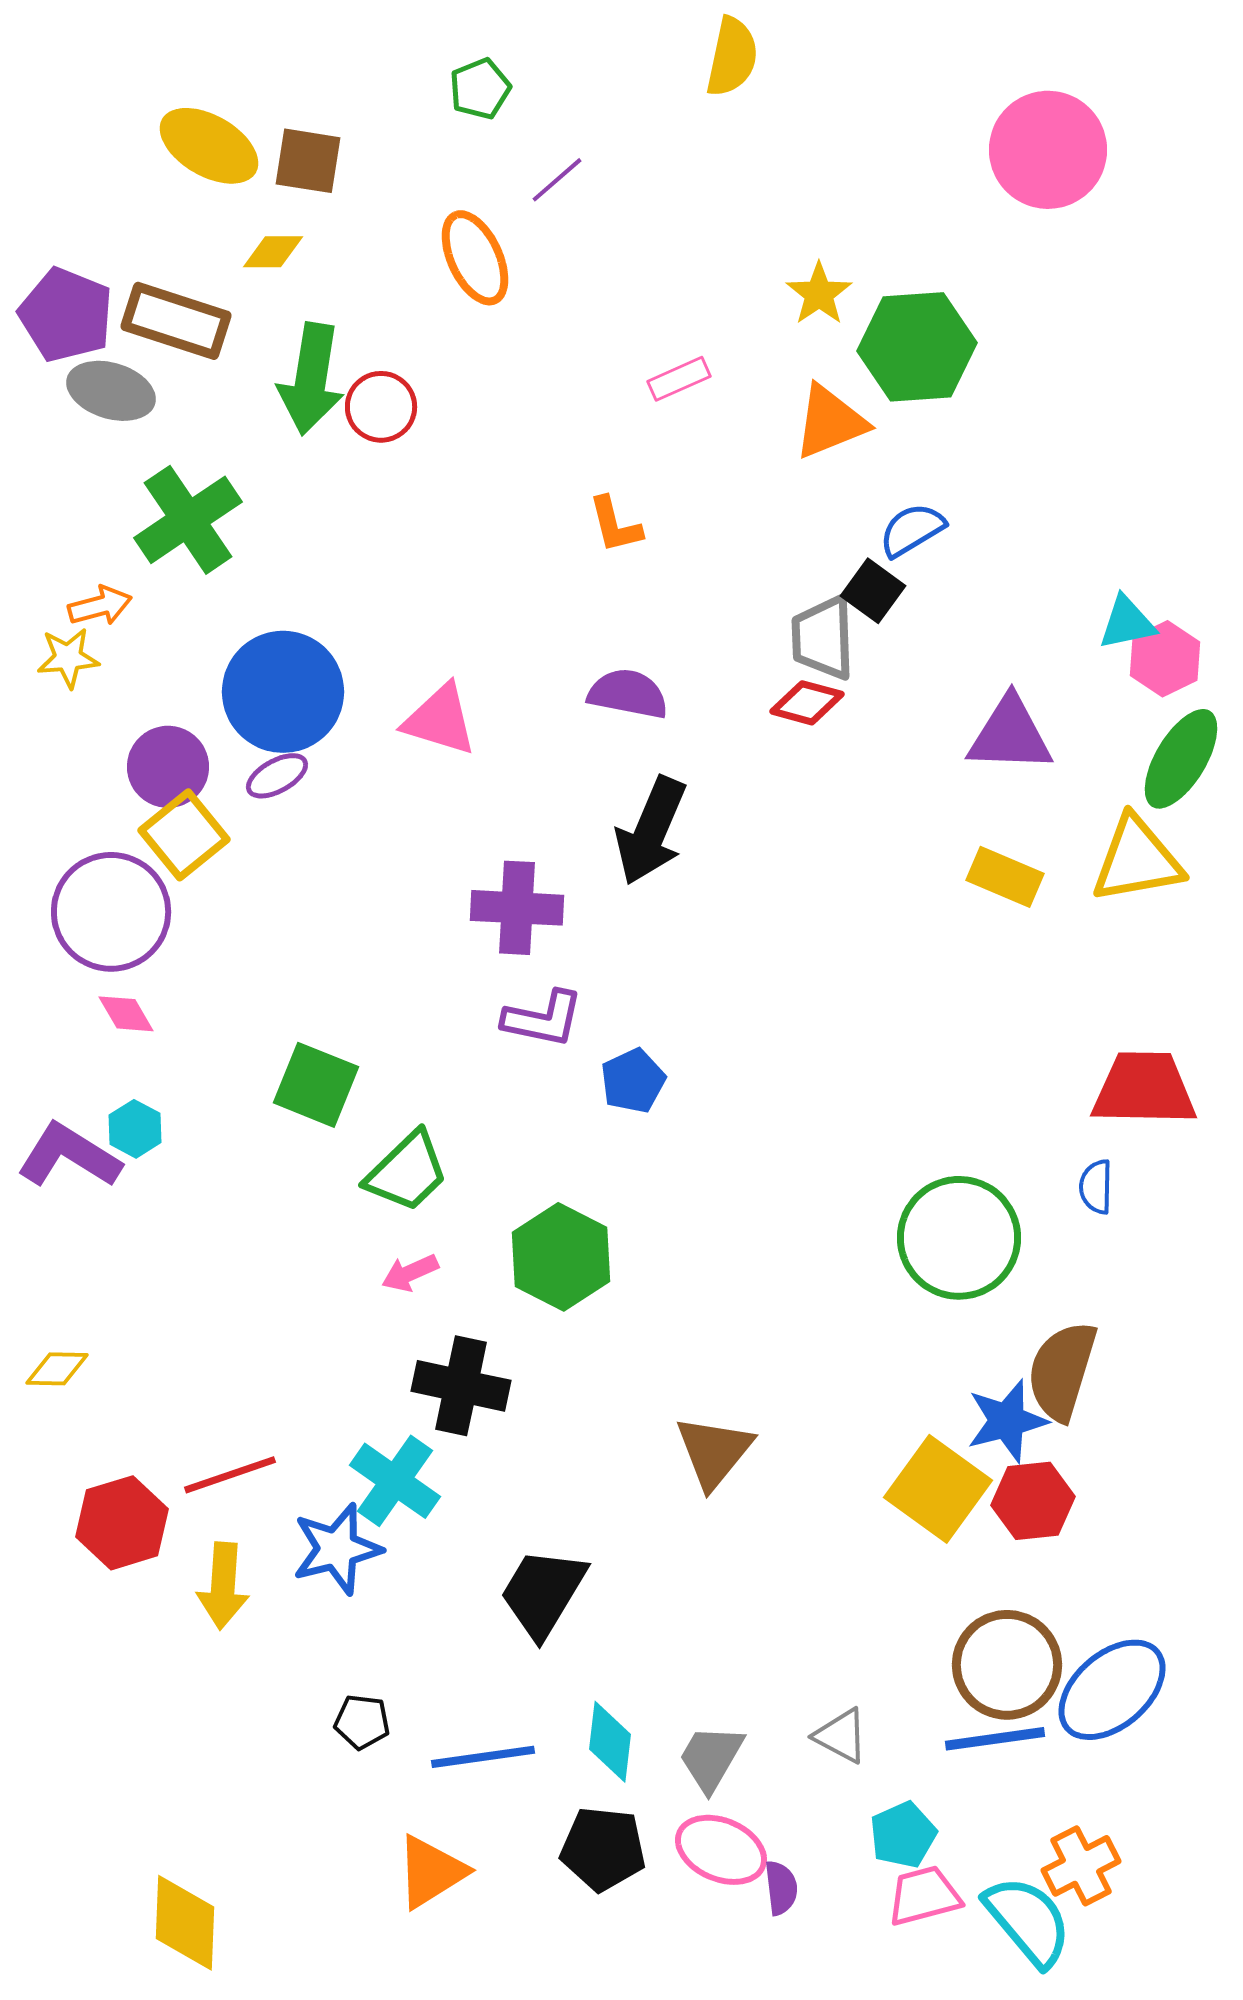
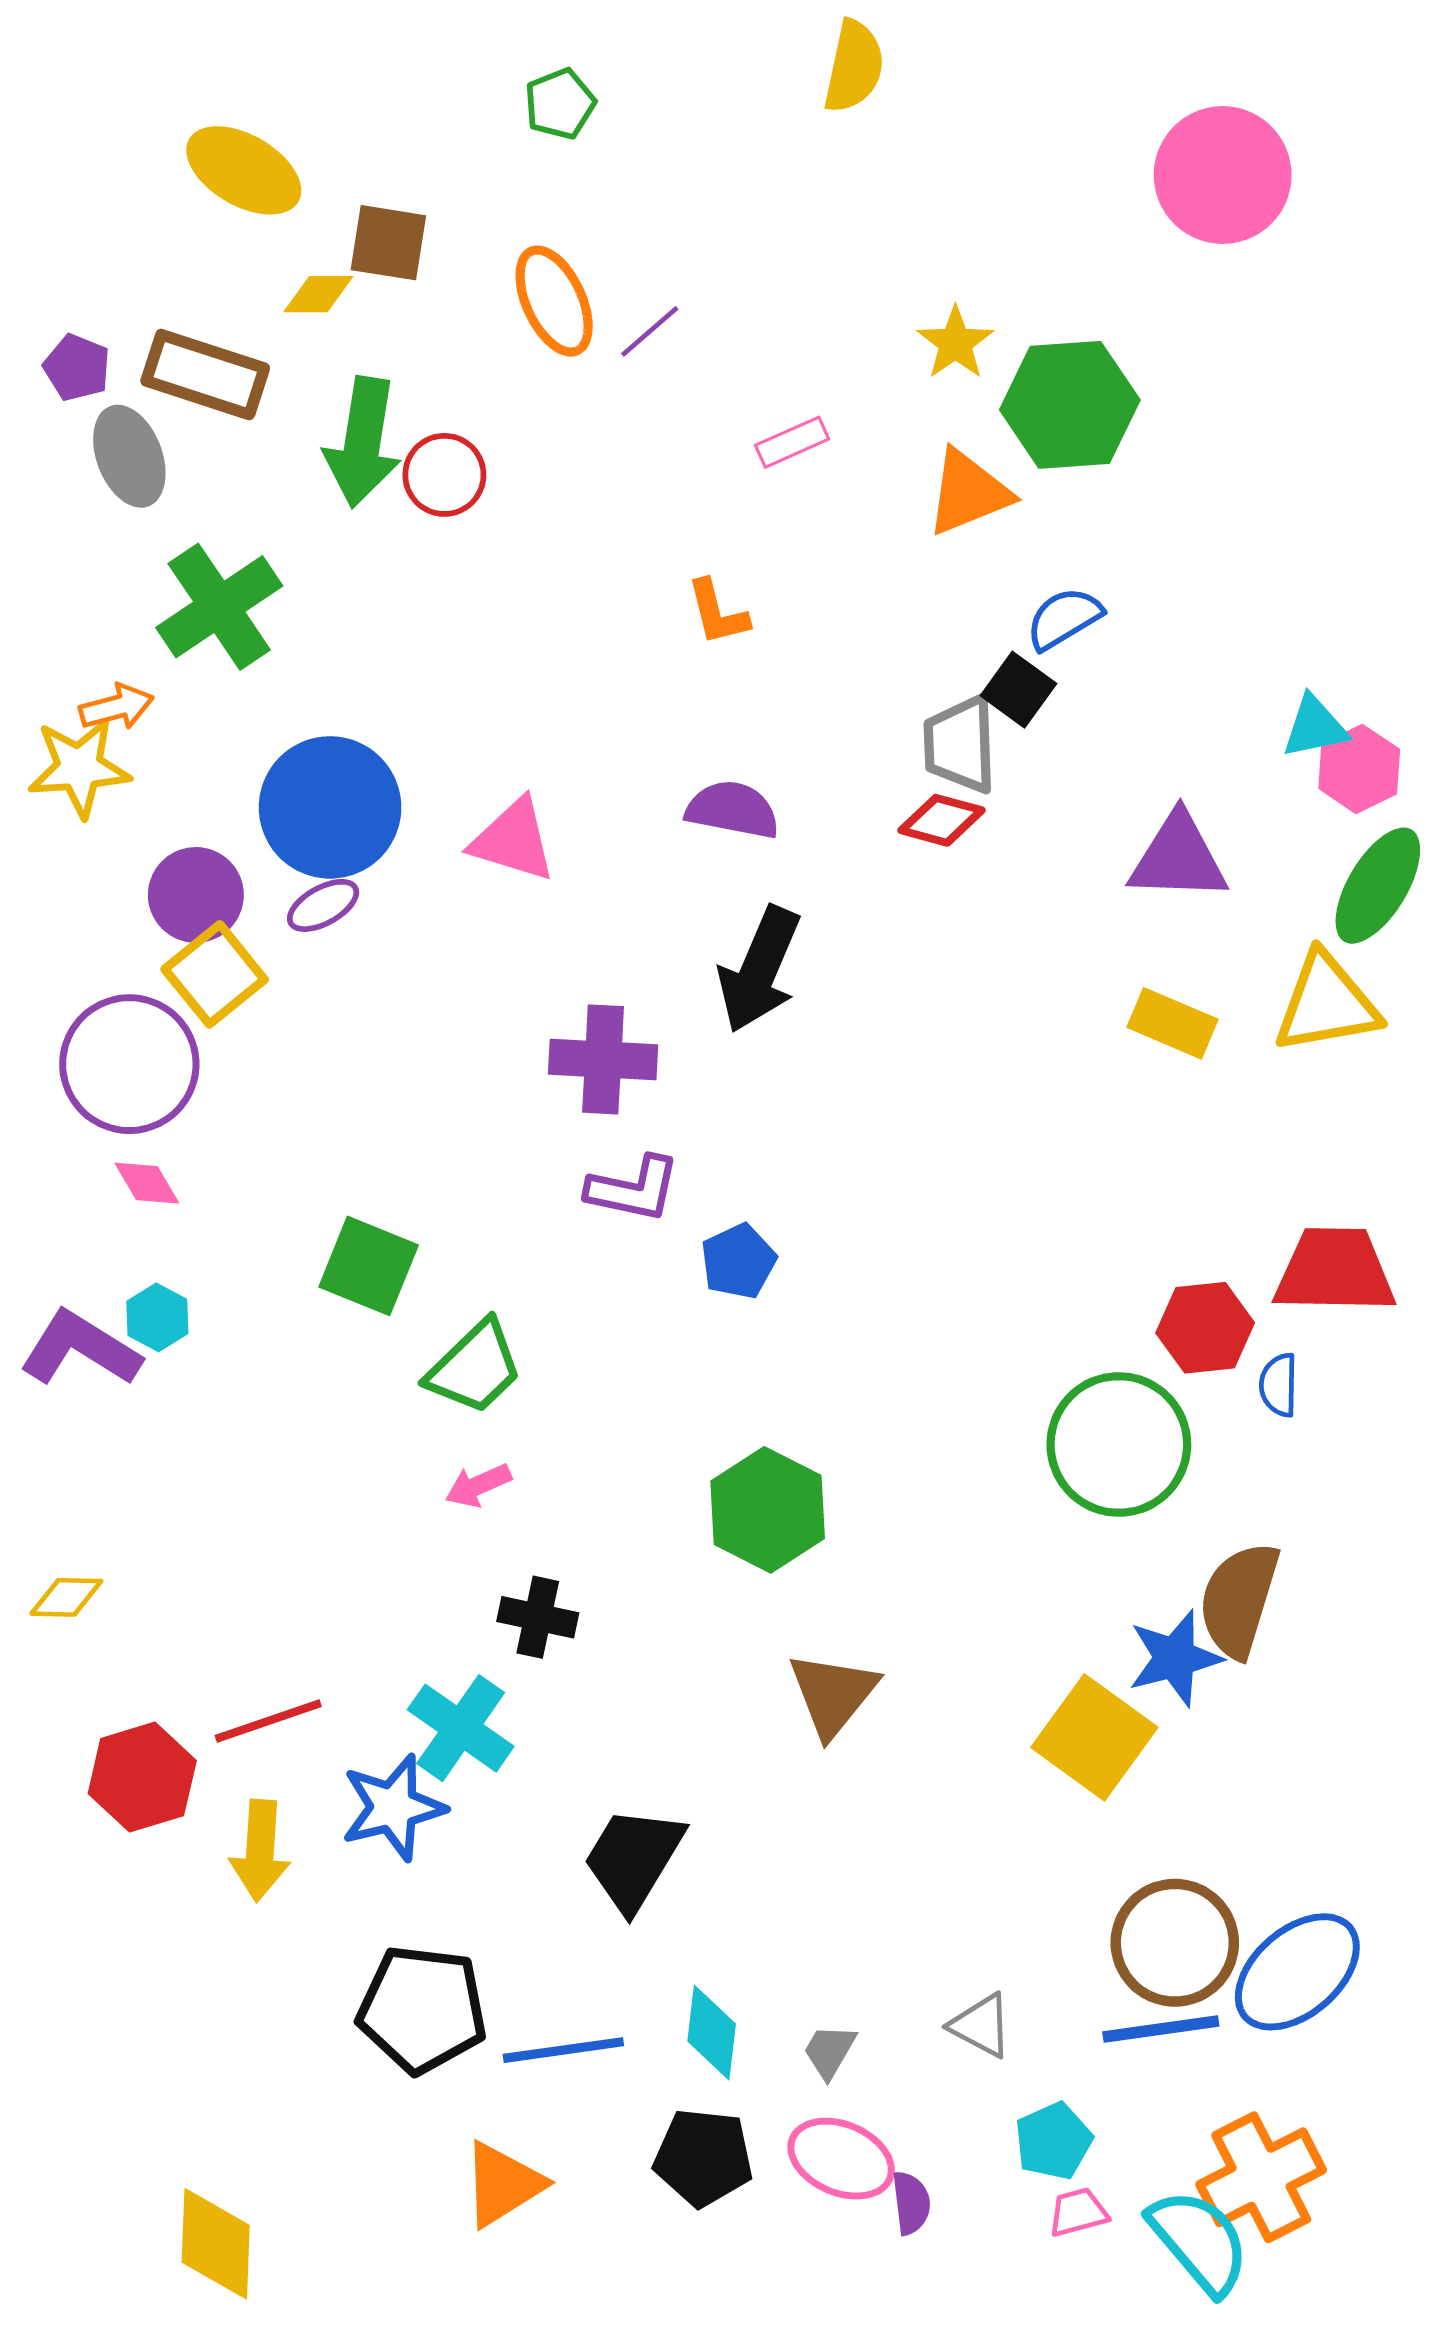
brown square: (308, 161) -> (388, 243), moved
purple line: (557, 180) -> (650, 331), moved
purple pentagon: (66, 315) -> (77, 368), size x0.6
gray ellipse: (111, 391) -> (129, 456), turned 52
yellow star: (68, 658) -> (79, 768), size x1.4
green hexagon: (561, 1257) -> (768, 1510), moved
black cross: (461, 1386) -> (538, 1617), size x0.7
red hexagon: (1033, 1501) -> (1205, 1328), moved
black pentagon: (362, 1722) -> (422, 2009), size x2.0
gray trapezoid: (711, 1758) -> (829, 2051), size x0.7
orange cross: (1081, 1866) -> (1261, 2177), size x1.4
pink trapezoid: (924, 1896) -> (1078, 2212), size x0.7

